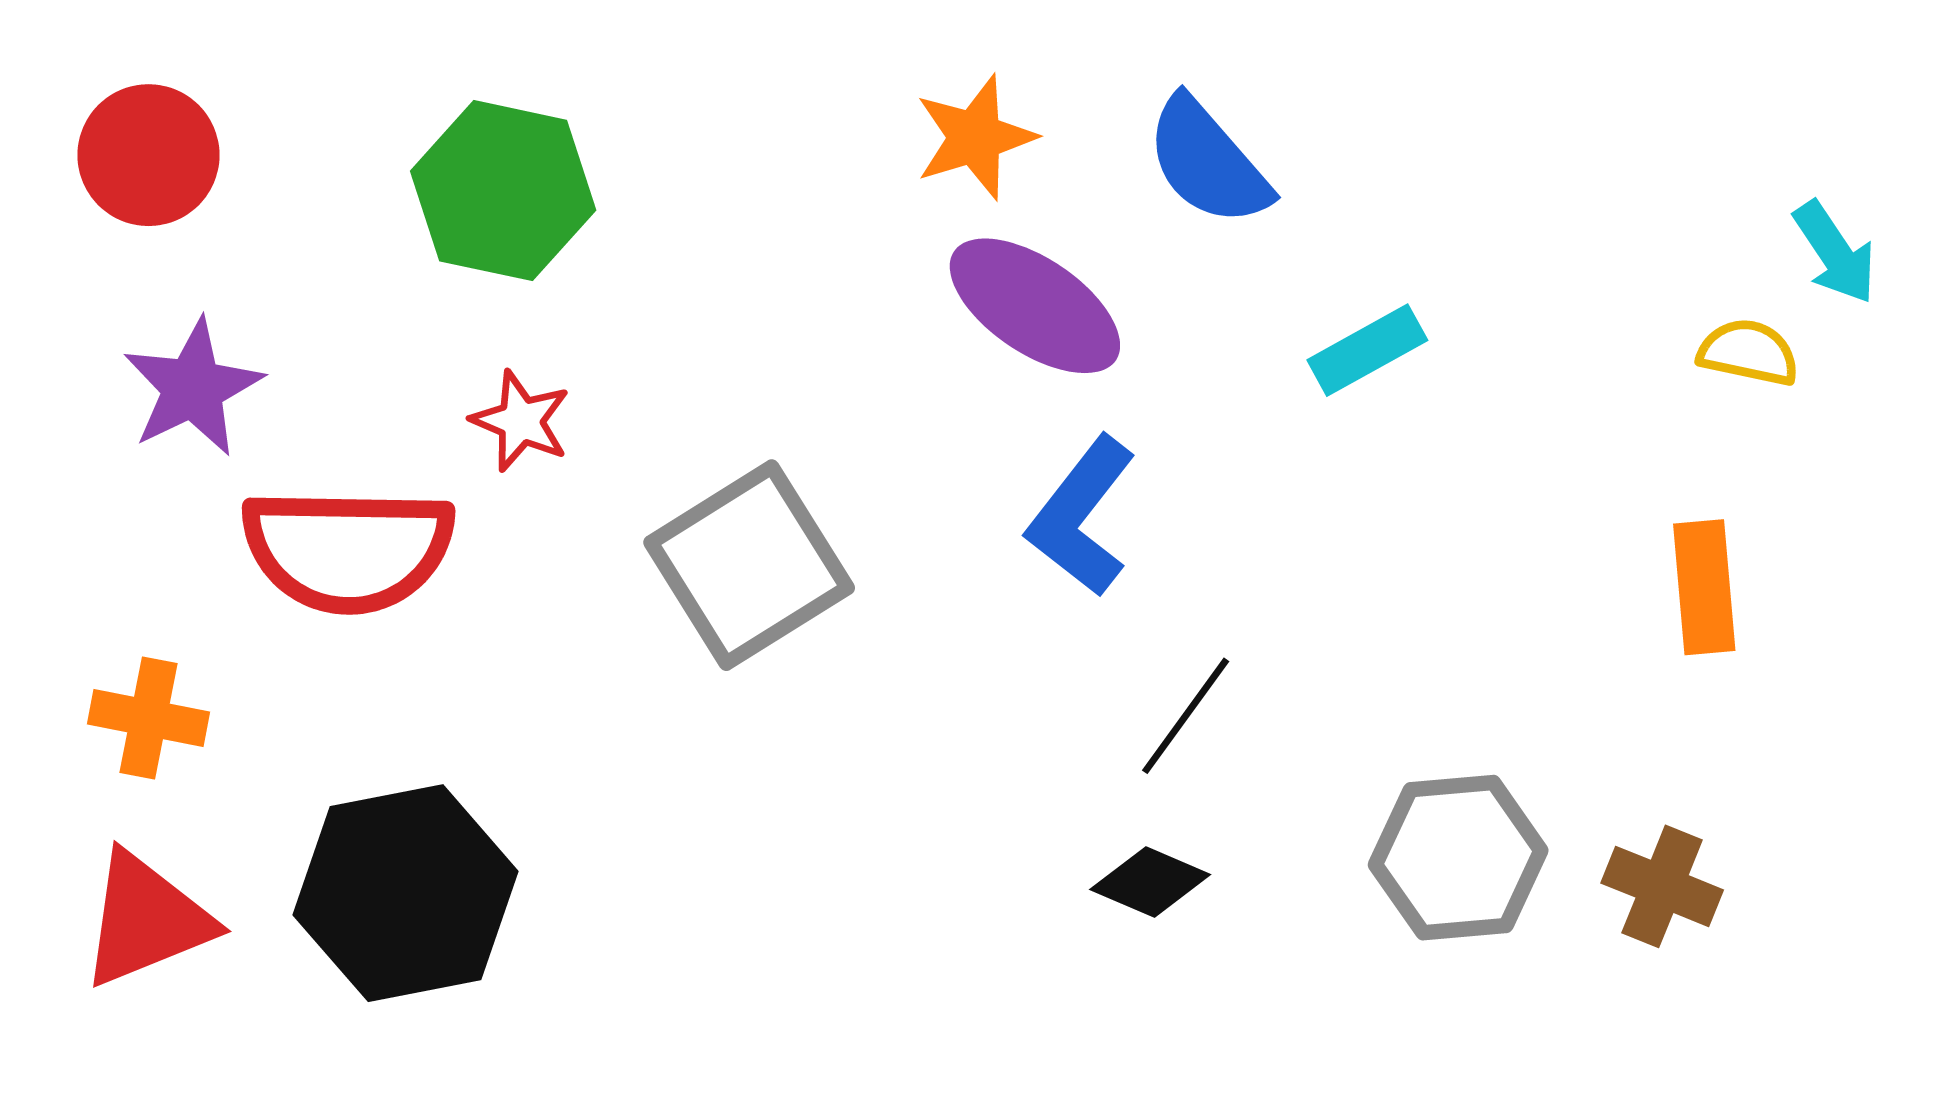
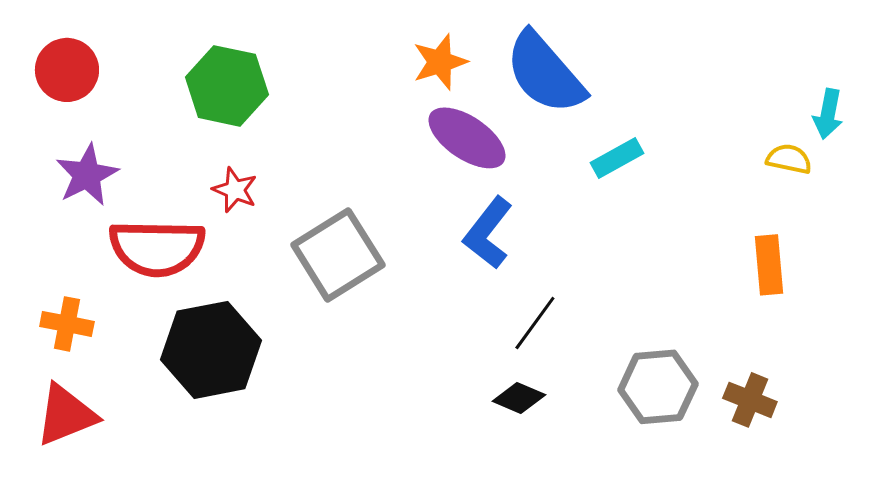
blue semicircle: (1208, 162) -> (545, 73), size x1.4
cyan arrow: (1835, 253) -> (828, 114), turned 45
black hexagon: (406, 893) -> (211, 350), moved

